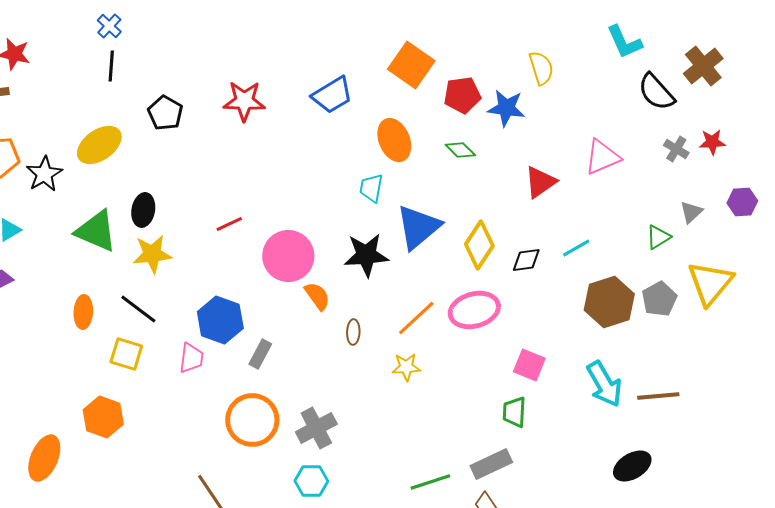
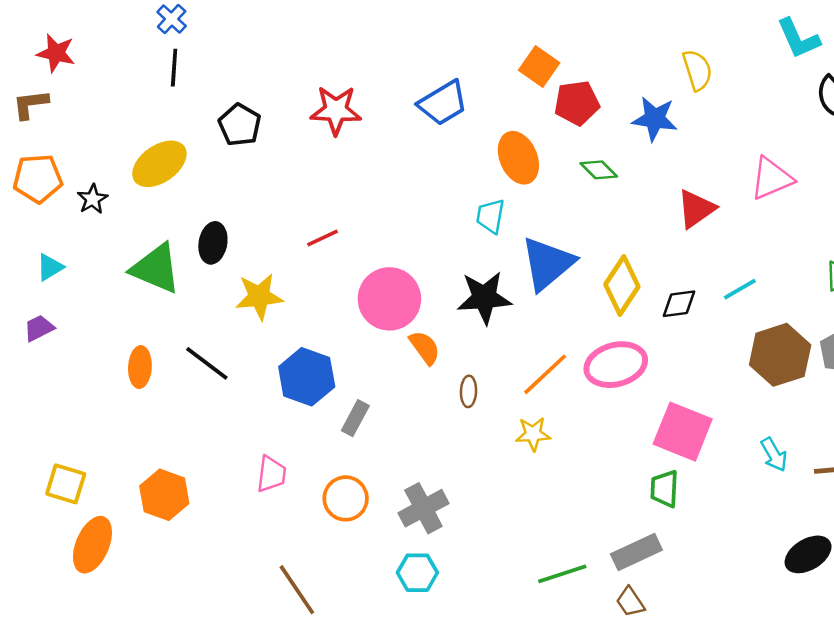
orange square: (411, 65) -> (539, 66), size x0.7
red pentagon: (462, 95) -> (577, 103), moved
black star: (44, 174) -> (92, 199), size x0.7
red line: (229, 224) -> (322, 238), moved
yellow star: (152, 254) -> (259, 296), moved
yellow square: (126, 354) -> (66, 484), moved
pink trapezoid: (191, 358) -> (271, 474), moved
pink square: (529, 365) -> (683, 432), size x1.5
cyan arrow: (604, 384) -> (774, 455), size x0.6
orange circle: (252, 420) -> (346, 498), size x0.7

